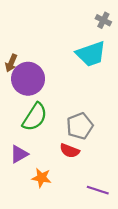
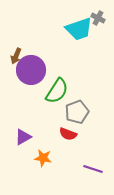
cyan trapezoid: (91, 54) -> (79, 29), moved
green semicircle: (35, 117) -> (57, 91), moved

